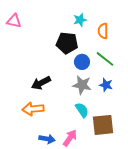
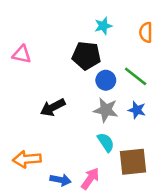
pink triangle: (14, 21) -> (22, 54), moved
orange semicircle: (103, 31) -> (146, 32), moved
orange arrow: (33, 109) -> (27, 159), moved

